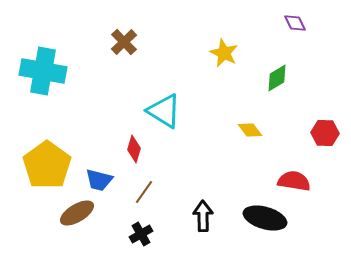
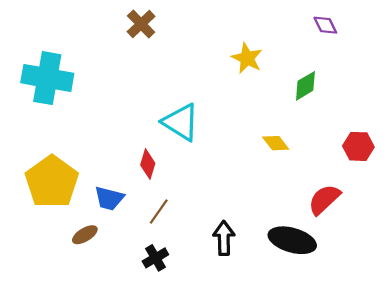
brown cross: (124, 42) -> (141, 24), moved
red semicircle: (294, 181) -> (324, 199), turned -52
brown ellipse: (77, 213) -> (85, 235), size x0.7

